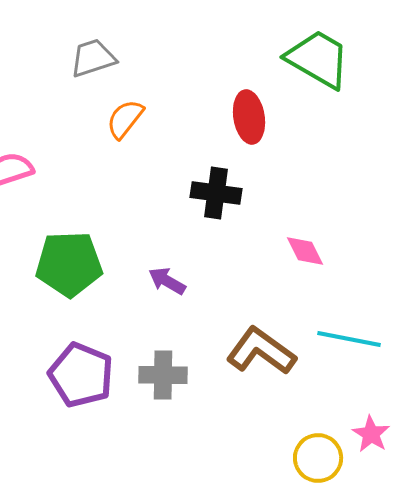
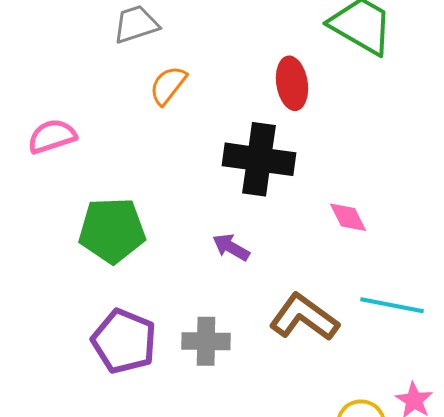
black cross: (216, 193) -> (259, 159), size x1.4
purple arrow: (167, 281) -> (231, 247), moved

